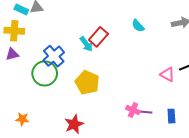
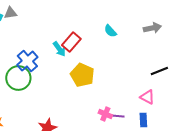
pink triangle: (167, 74) -> (147, 97), moved
yellow pentagon: (87, 83) -> (82, 75), moved

